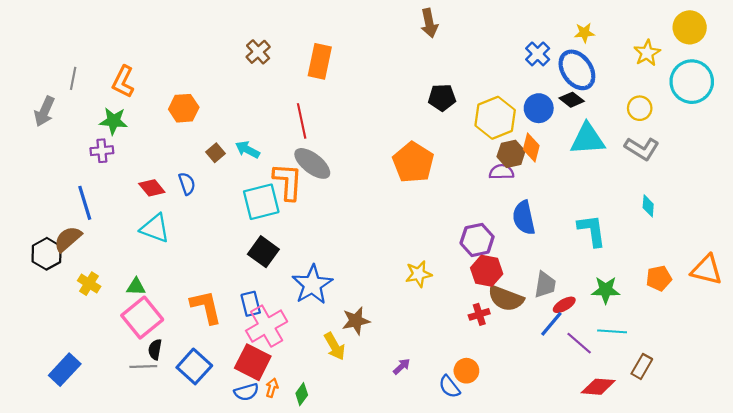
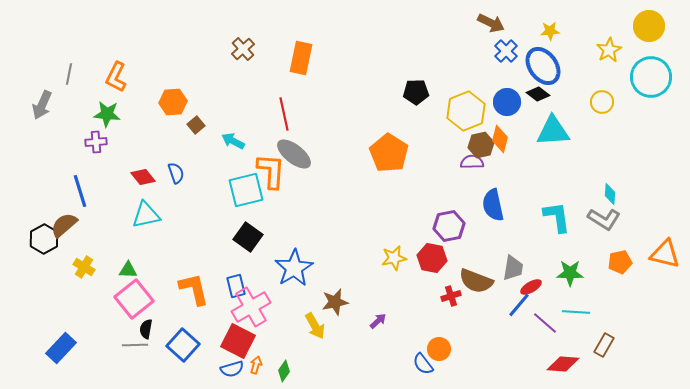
brown arrow: (429, 23) -> (491, 23), moved, turned -52
gray L-shape: (642, 149) -> (604, 219), moved
brown square: (216, 153) -> (196, 125), moved
cyan triangle: (155, 228) -> (146, 215), turned -32
red hexagon: (487, 271) -> (432, 258), moved
purple arrow: (402, 366) -> (378, 321), moved

